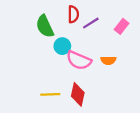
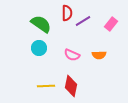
green semicircle: (45, 26) -> (41, 24), turned 150
cyan circle: (62, 46) -> (39, 48), moved
pink semicircle: (79, 60) -> (72, 55), size x0.7

